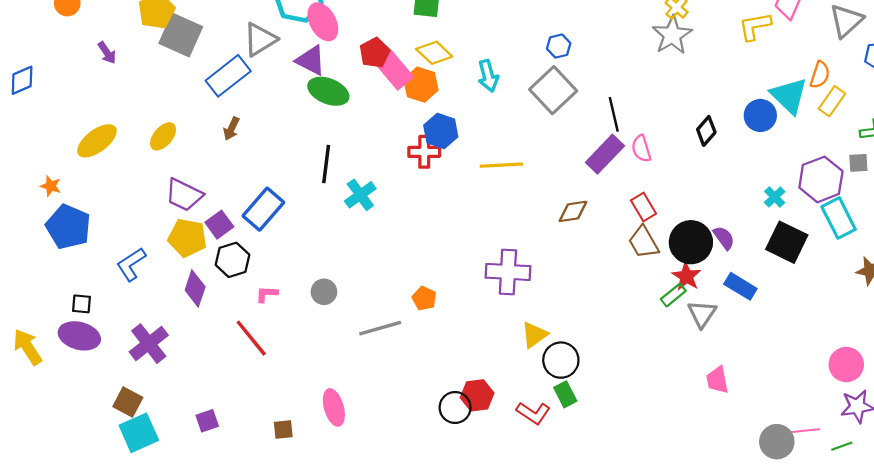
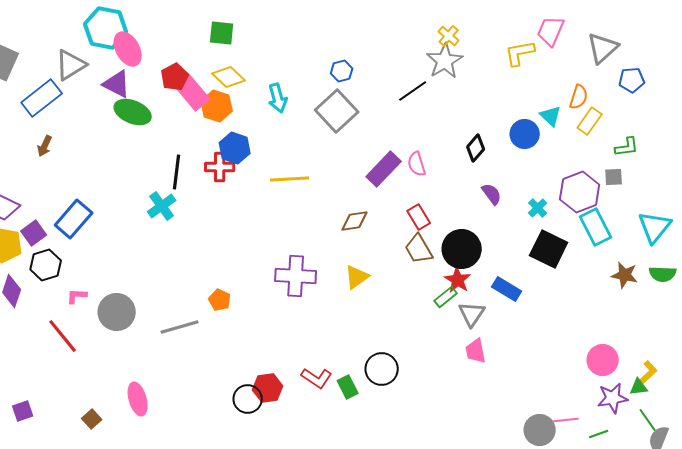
cyan triangle: (789, 96) -> (551, 116), size x0.6
black line: (614, 114) -> (413, 91), moved, turned 68
black line: (326, 164) -> (177, 172), moved
purple semicircle: (724, 238) -> (492, 194), moved
gray circle: (324, 292) -> (117, 312), moved, size x1.6
yellow triangle: (534, 335) -> (357, 277), moved
black circle: (561, 360) -> (382, 369), moved
pink trapezoid: (717, 380) -> (476, 351), moved
red L-shape: (533, 413) -> (317, 378), moved
brown square: (283, 430) -> (92, 419), turned -36

